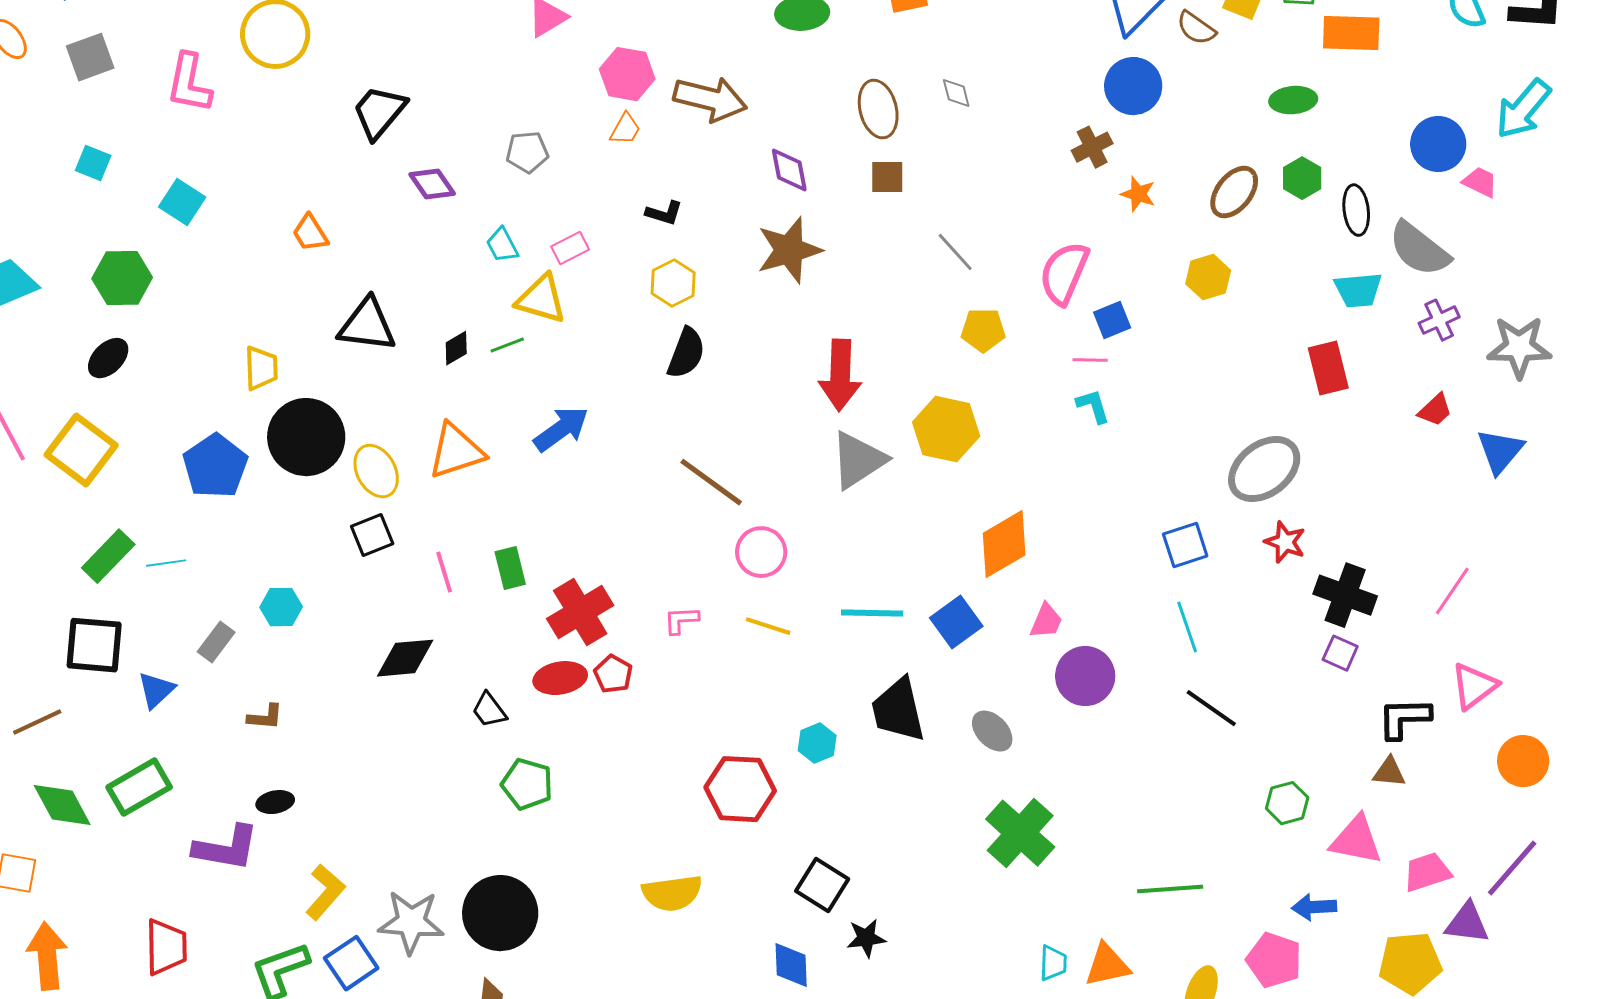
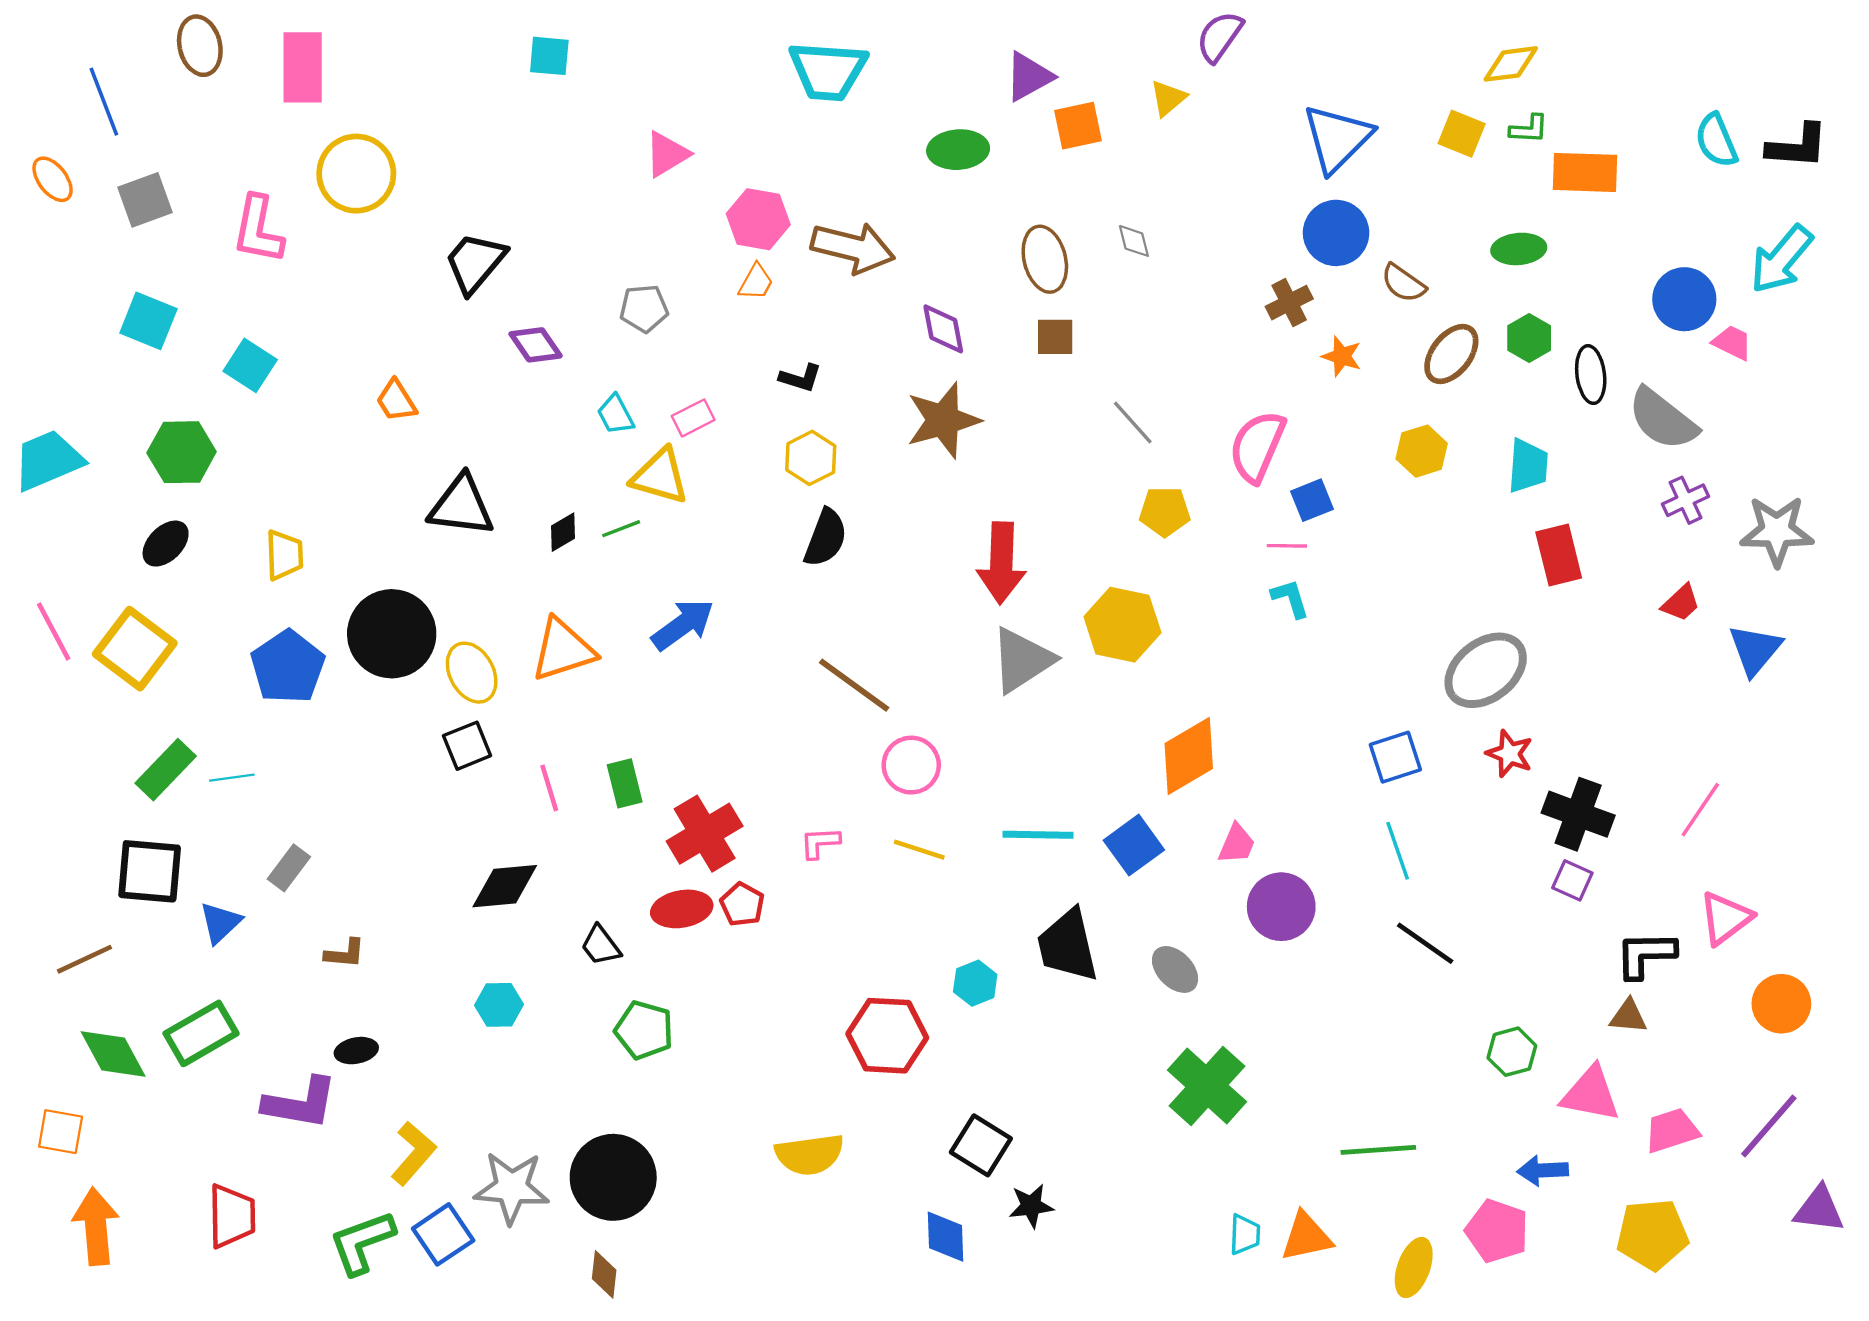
brown semicircle: (1196, 28) -> (1403, 283), moved
cyan square: (93, 163) -> (148, 321), size x1.4
cyan trapezoid: (1358, 290) -> (1528, 466), moved, turned -81
yellow trapezoid: (261, 368) -> (284, 555), moved
cyan hexagon: (281, 607) -> (499, 1005), moved
purple triangle: (1467, 923) -> (1819, 1209), moved

